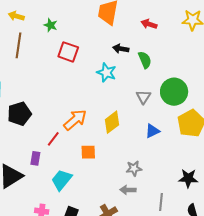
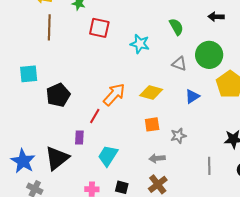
black arrow: (121, 49) -> (216, 17), moved
gray triangle: (143, 97) -> (179, 64), turned -35
yellow diamond: (112, 122) -> (151, 92), turned 60
orange square: (88, 152) -> (152, 124), moved
gray arrow: (128, 190) -> (157, 158), moved

